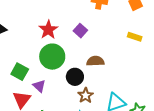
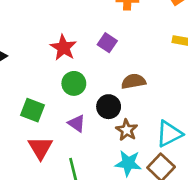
green circle: (52, 57) -> (74, 83), size x0.7
purple triangle: (39, 86) -> (77, 123), moved

